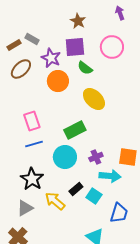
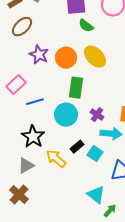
purple star: (51, 58) -> (39, 55), moved
orange circle: (58, 81) -> (66, 58), moved
pink rectangle: (32, 121) -> (16, 85), moved, turned 66
green rectangle: (75, 130) -> (76, 88), turned -55
purple cross: (96, 157) -> (97, 115), turned -32

